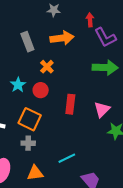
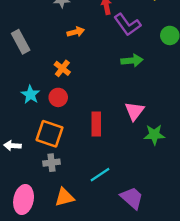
orange arrow: (62, 38) -> (76, 32), size x0.6
gray rectangle: (27, 42) -> (21, 42), moved
green arrow: (105, 68) -> (132, 61), size x0.7
red rectangle: (70, 104) -> (96, 124), moved

